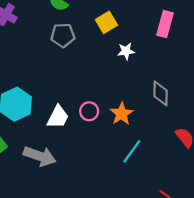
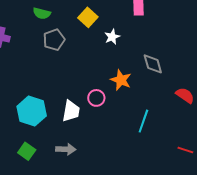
orange star: (122, 114) -> (121, 80), moved
gray arrow: (40, 156) -> (66, 149), size x0.7

